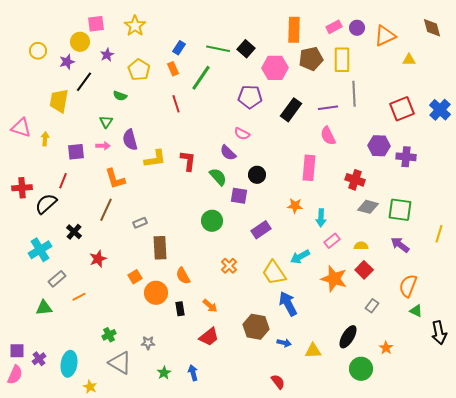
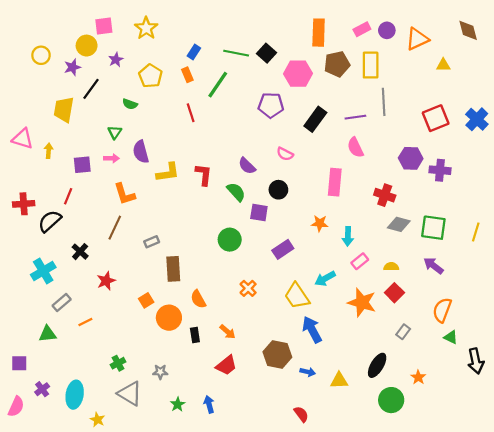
pink semicircle: (242, 134) -> (285, 154), moved
yellow line: (439, 234) -> (476, 232), moved
purple square: (17, 351) -> (19, 363), moved

